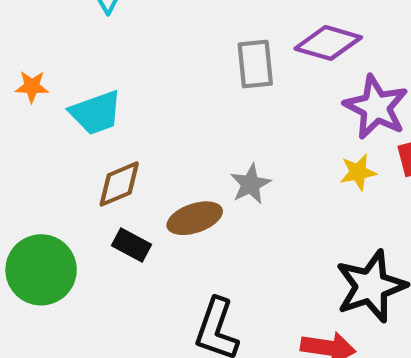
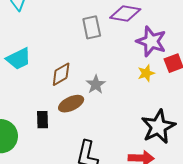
brown diamond: (119, 184) -> (61, 74), moved
black rectangle: (131, 245) -> (42, 120), turned 66

